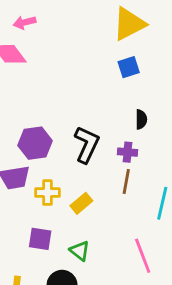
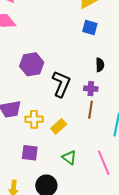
blue square: (129, 67) -> (90, 28), turned 35
purple hexagon: (35, 143) -> (32, 64), moved
green triangle: (80, 251) -> (69, 158), moved

